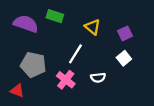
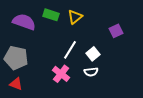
yellow triangle: (93, 27) -> (75, 17), moved, turned 42
white square: (124, 58) -> (93, 54), moved
gray pentagon: (33, 65) -> (16, 58), moved

